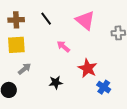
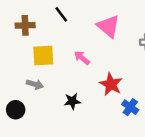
black line: (46, 19) -> (61, 14), moved
yellow square: (16, 45) -> (43, 55), moved
gray arrow: (25, 69) -> (35, 84), turned 56

